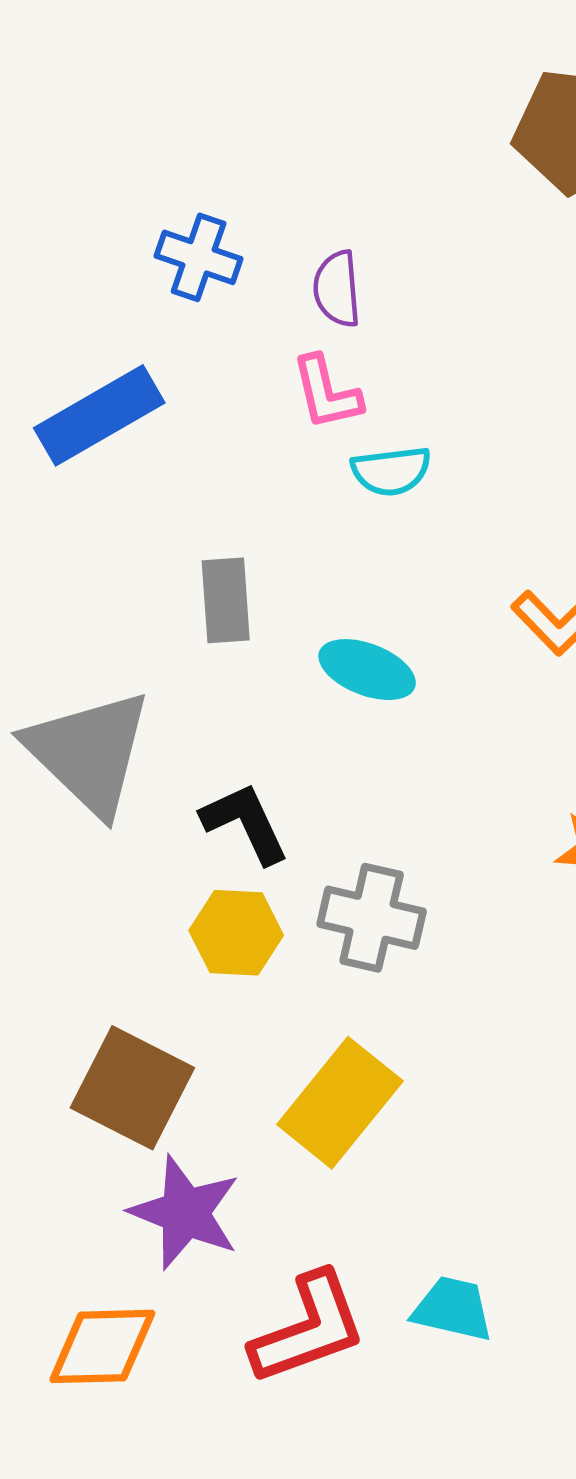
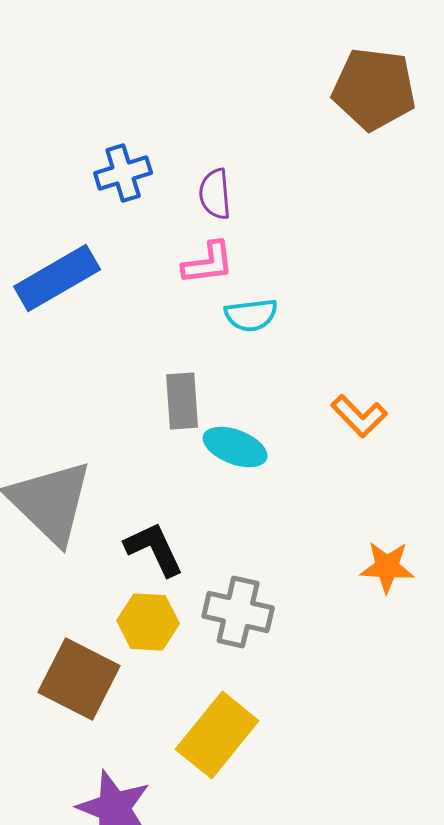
blue cross: (199, 257) -> (123, 173), turned -36
pink L-shape: (326, 393) -> (208, 263), turned -84
gray rectangle: (226, 600) -> (182, 401), moved
brown square: (132, 1088) -> (79, 679), moved

